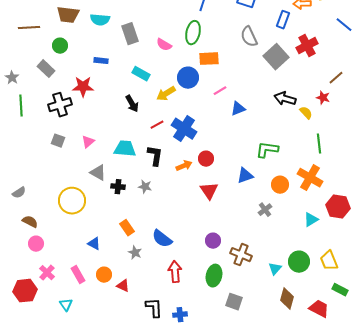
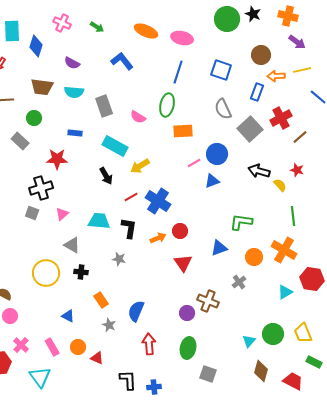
cyan rectangle: (141, 74) -> (115, 146), size x1.4
blue circle: (188, 78) -> (217, 154), moved
brown line: (336, 78) -> (300, 137), moved
black cross: (60, 105) -> (41, 188), moved
black cross: (118, 187) -> (81, 272), moved
blue semicircle: (162, 239) -> (136, 311), turned 75
brown cross: (241, 255) -> (208, 301), moved
cyan triangle: (66, 305) -> (40, 377), size x1.6

